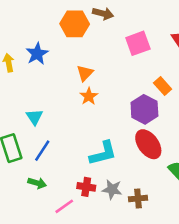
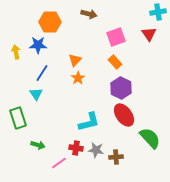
orange hexagon: (75, 24) -> (50, 22), moved
blue star: (37, 54) -> (38, 45), turned 30
orange rectangle: (163, 86) -> (115, 62), moved
blue line: (42, 151) -> (42, 73), moved

